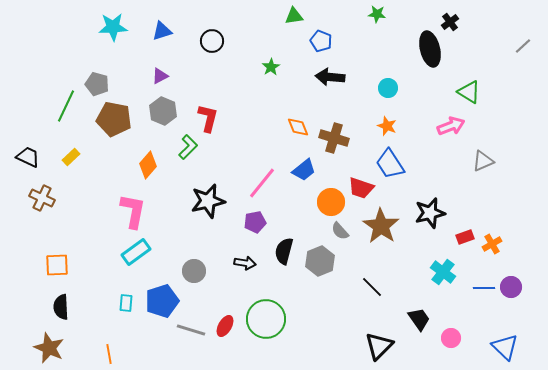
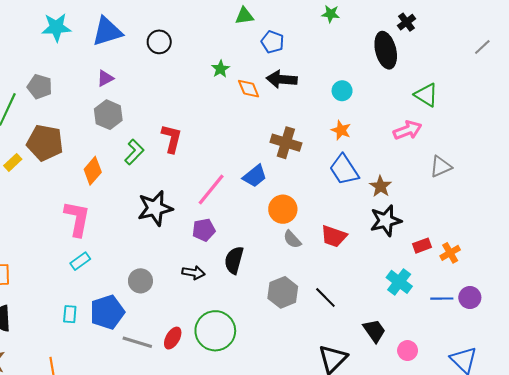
blue triangle: (162, 31) -> (107, 32), size x1.5
red L-shape: (208, 118) -> (172, 139), moved
brown pentagon: (114, 119) -> (45, 143), moved
orange diamond: (298, 127) -> (249, 89), moved
red trapezoid: (361, 188) -> (334, 236), moved
brown star: (381, 226) -> (381, 186), moved, size x0.6
cyan rectangle: (136, 252) -> (80, 261), size x0.7
gray hexagon: (320, 261) -> (283, 292), moved

